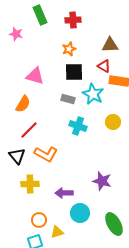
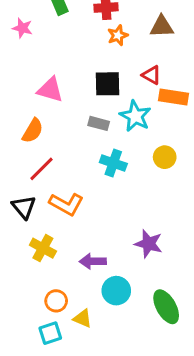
brown triangle: (110, 45) -> (162, 27), moved
orange star: (69, 49) -> (118, 35), moved
yellow cross: (30, 184) -> (43, 248), turned 30
yellow triangle: (57, 232) -> (83, 318), turned 40

